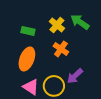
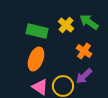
green rectangle: (28, 31) -> (37, 31), size x1.5
orange cross: (61, 49) -> (84, 51), moved

